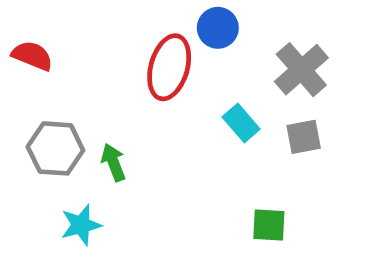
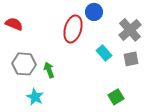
cyan star: (81, 225) -> (35, 97), turned -30
green square: (269, 225) -> (116, 97), turned -35

